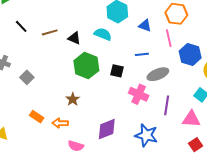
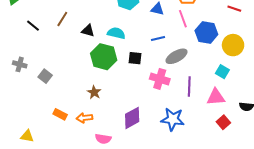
brown line: (50, 32) -> (62, 19), moved, turned -35
cyan semicircle: (103, 34) -> (116, 33), moved

